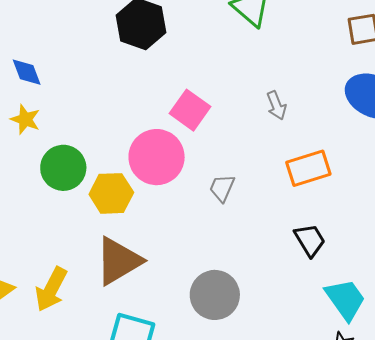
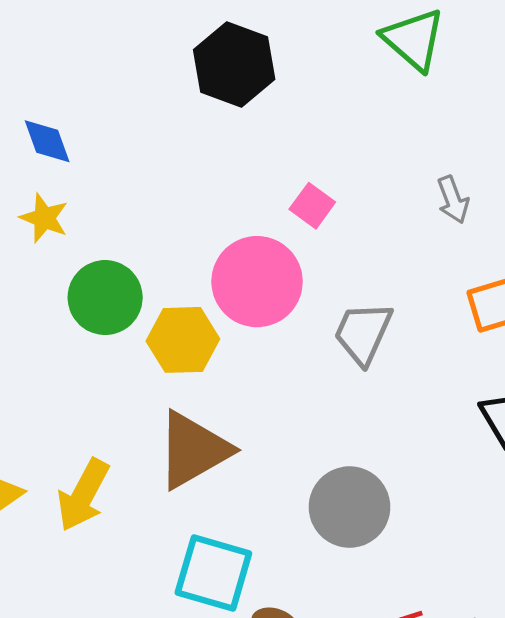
pink square: (190, 110) -> (312, 206), size x0.7
gray trapezoid: (222, 188) -> (363, 333), size x1.4

